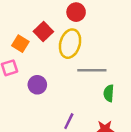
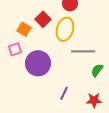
purple circle: (37, 85) -> (38, 63), size x1.6
green semicircle: (109, 93) -> (97, 70), turned 32

